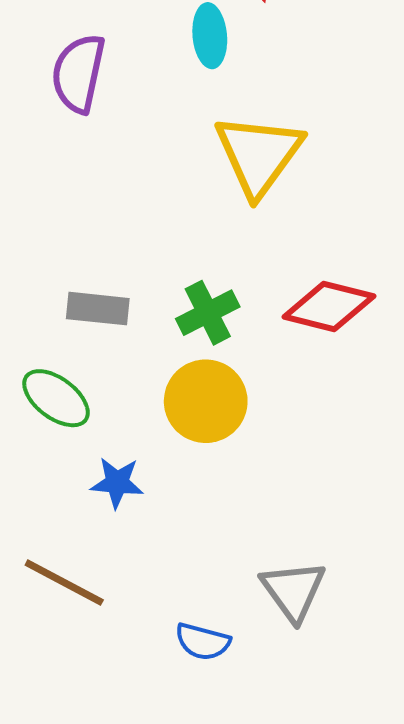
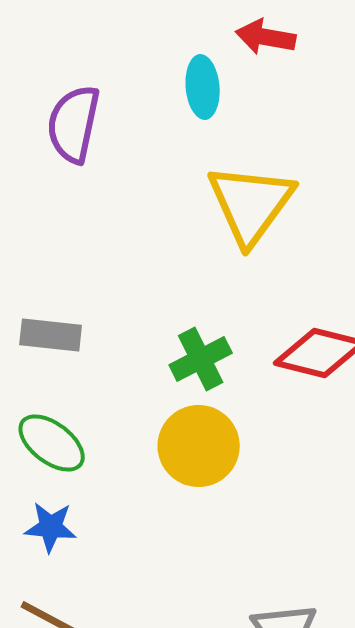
gray rectangle: (98, 309) -> (51, 335), moved
blue star: (117, 483) -> (51, 527), moved

